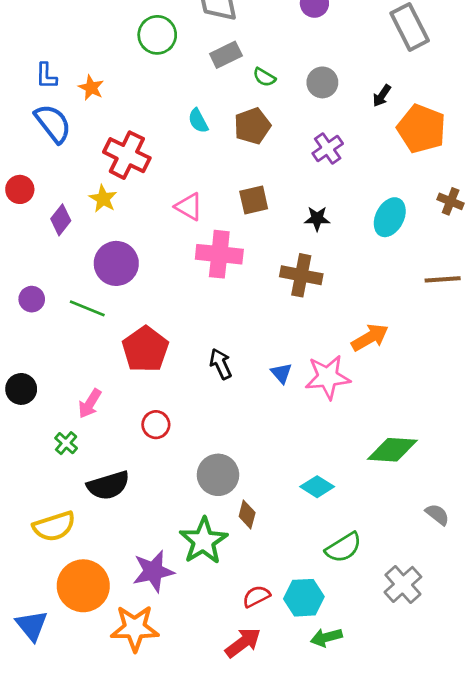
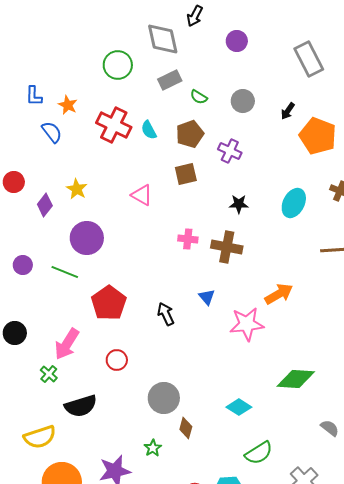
blue semicircle: (53, 123) -> (52, 132), moved, size x0.7
purple cross: (328, 148) -> (230, 151), moved, turned -30
red cross: (127, 155) -> (114, 125), moved
brown square: (254, 200) -> (186, 174), moved
pink cross: (219, 254) -> (188, 239), moved, size x0.6
blue triangle: (281, 373) -> (207, 297), moved
pink arrow: (90, 403) -> (67, 344), size x1.4
green star: (203, 541) -> (153, 448), size x0.5

